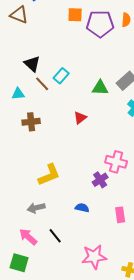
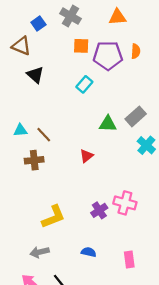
black triangle: (32, 64) -> (35, 75), moved
cyan rectangle: (61, 76) -> (84, 84), moved
brown line: (42, 84) -> (44, 135), moved
purple cross: (100, 180) -> (99, 210), moved

